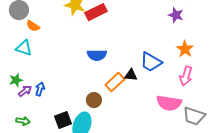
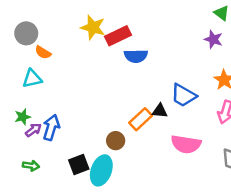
cyan triangle: (24, 48) -> (32, 79), turned -30
blue semicircle: (97, 55) -> (136, 56), moved
blue arrow: (40, 89) -> (51, 128), size x1.5
pink semicircle: (169, 103) -> (186, 144), moved

